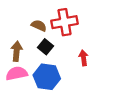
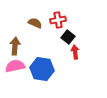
red cross: (65, 22) -> (58, 20), size x0.7
black square: (46, 47) -> (68, 37), moved

